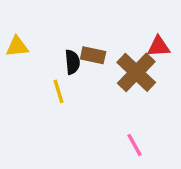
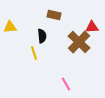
brown rectangle: (93, 55) -> (54, 15), moved
pink line: (135, 145) -> (66, 84), moved

